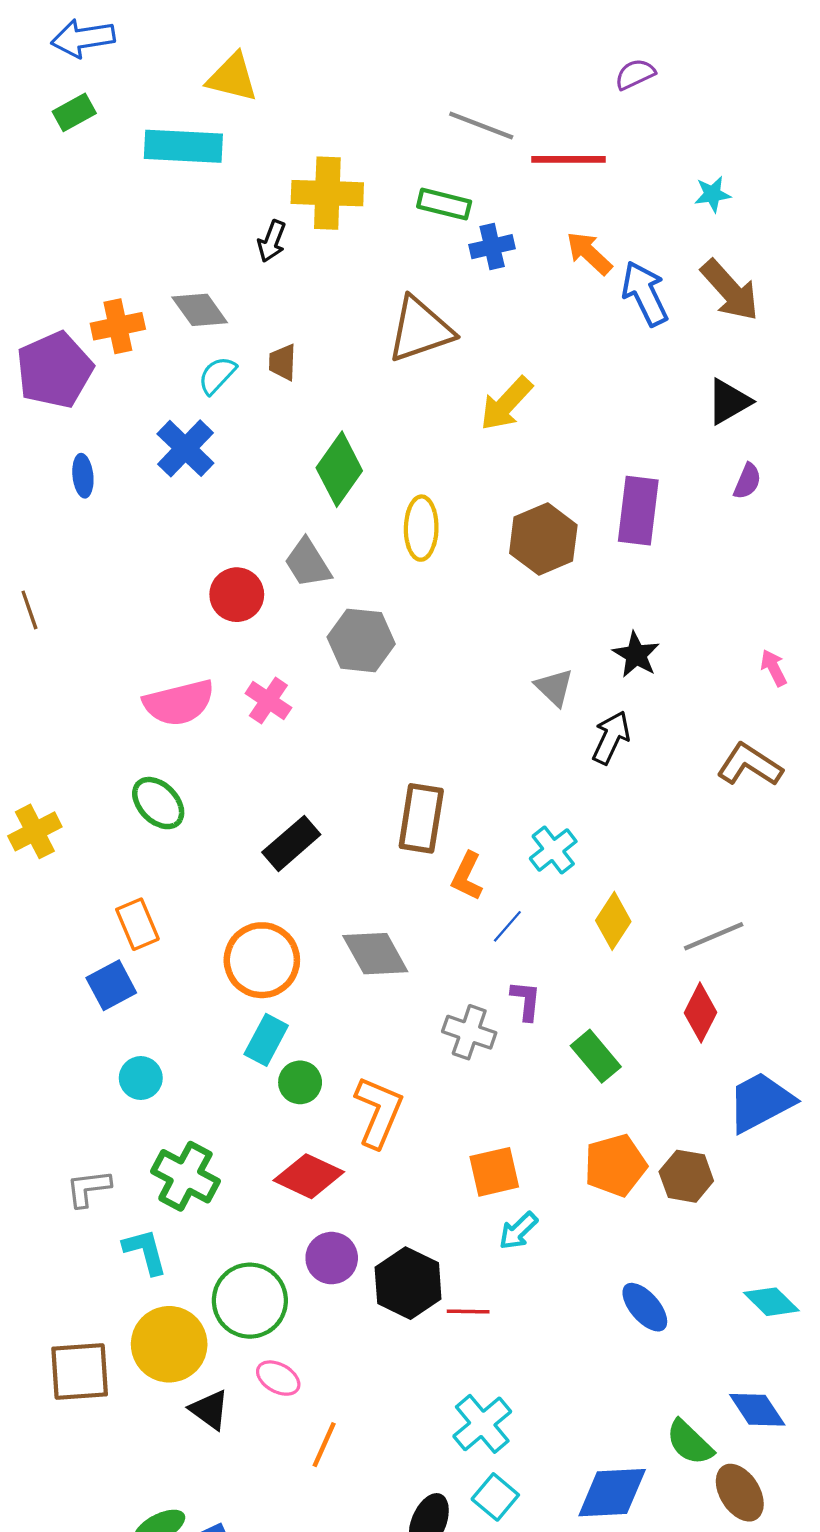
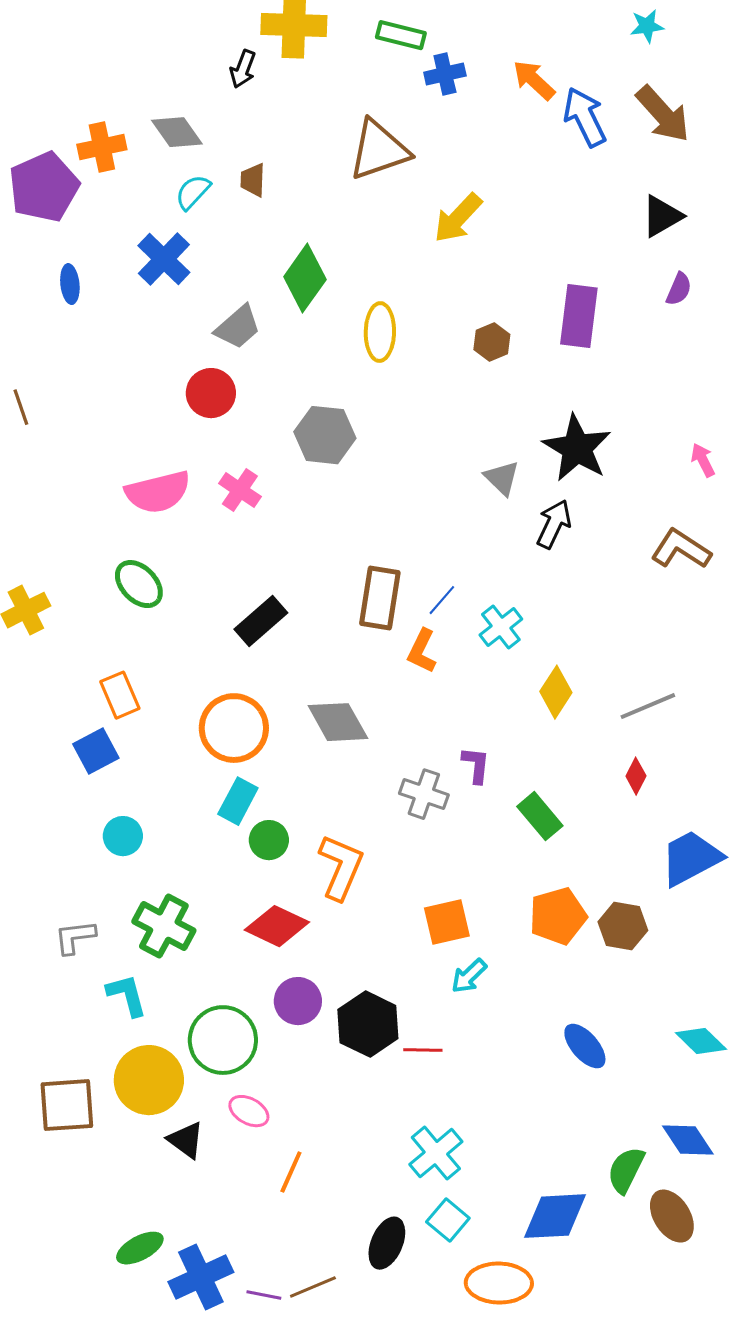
brown hexagon: (543, 539) -> (492, 342), size x0.6
gray trapezoid: (308, 563) -> (238, 327), moved, turned -99
black star: (636, 655) -> (577, 448), size x1.6
blue line: (507, 926) -> (442, 600), moved
red diamond: (700, 1013) -> (636, 776), size x0.7
green semicircle: (690, 1442) -> (626, 1170), turned 72

